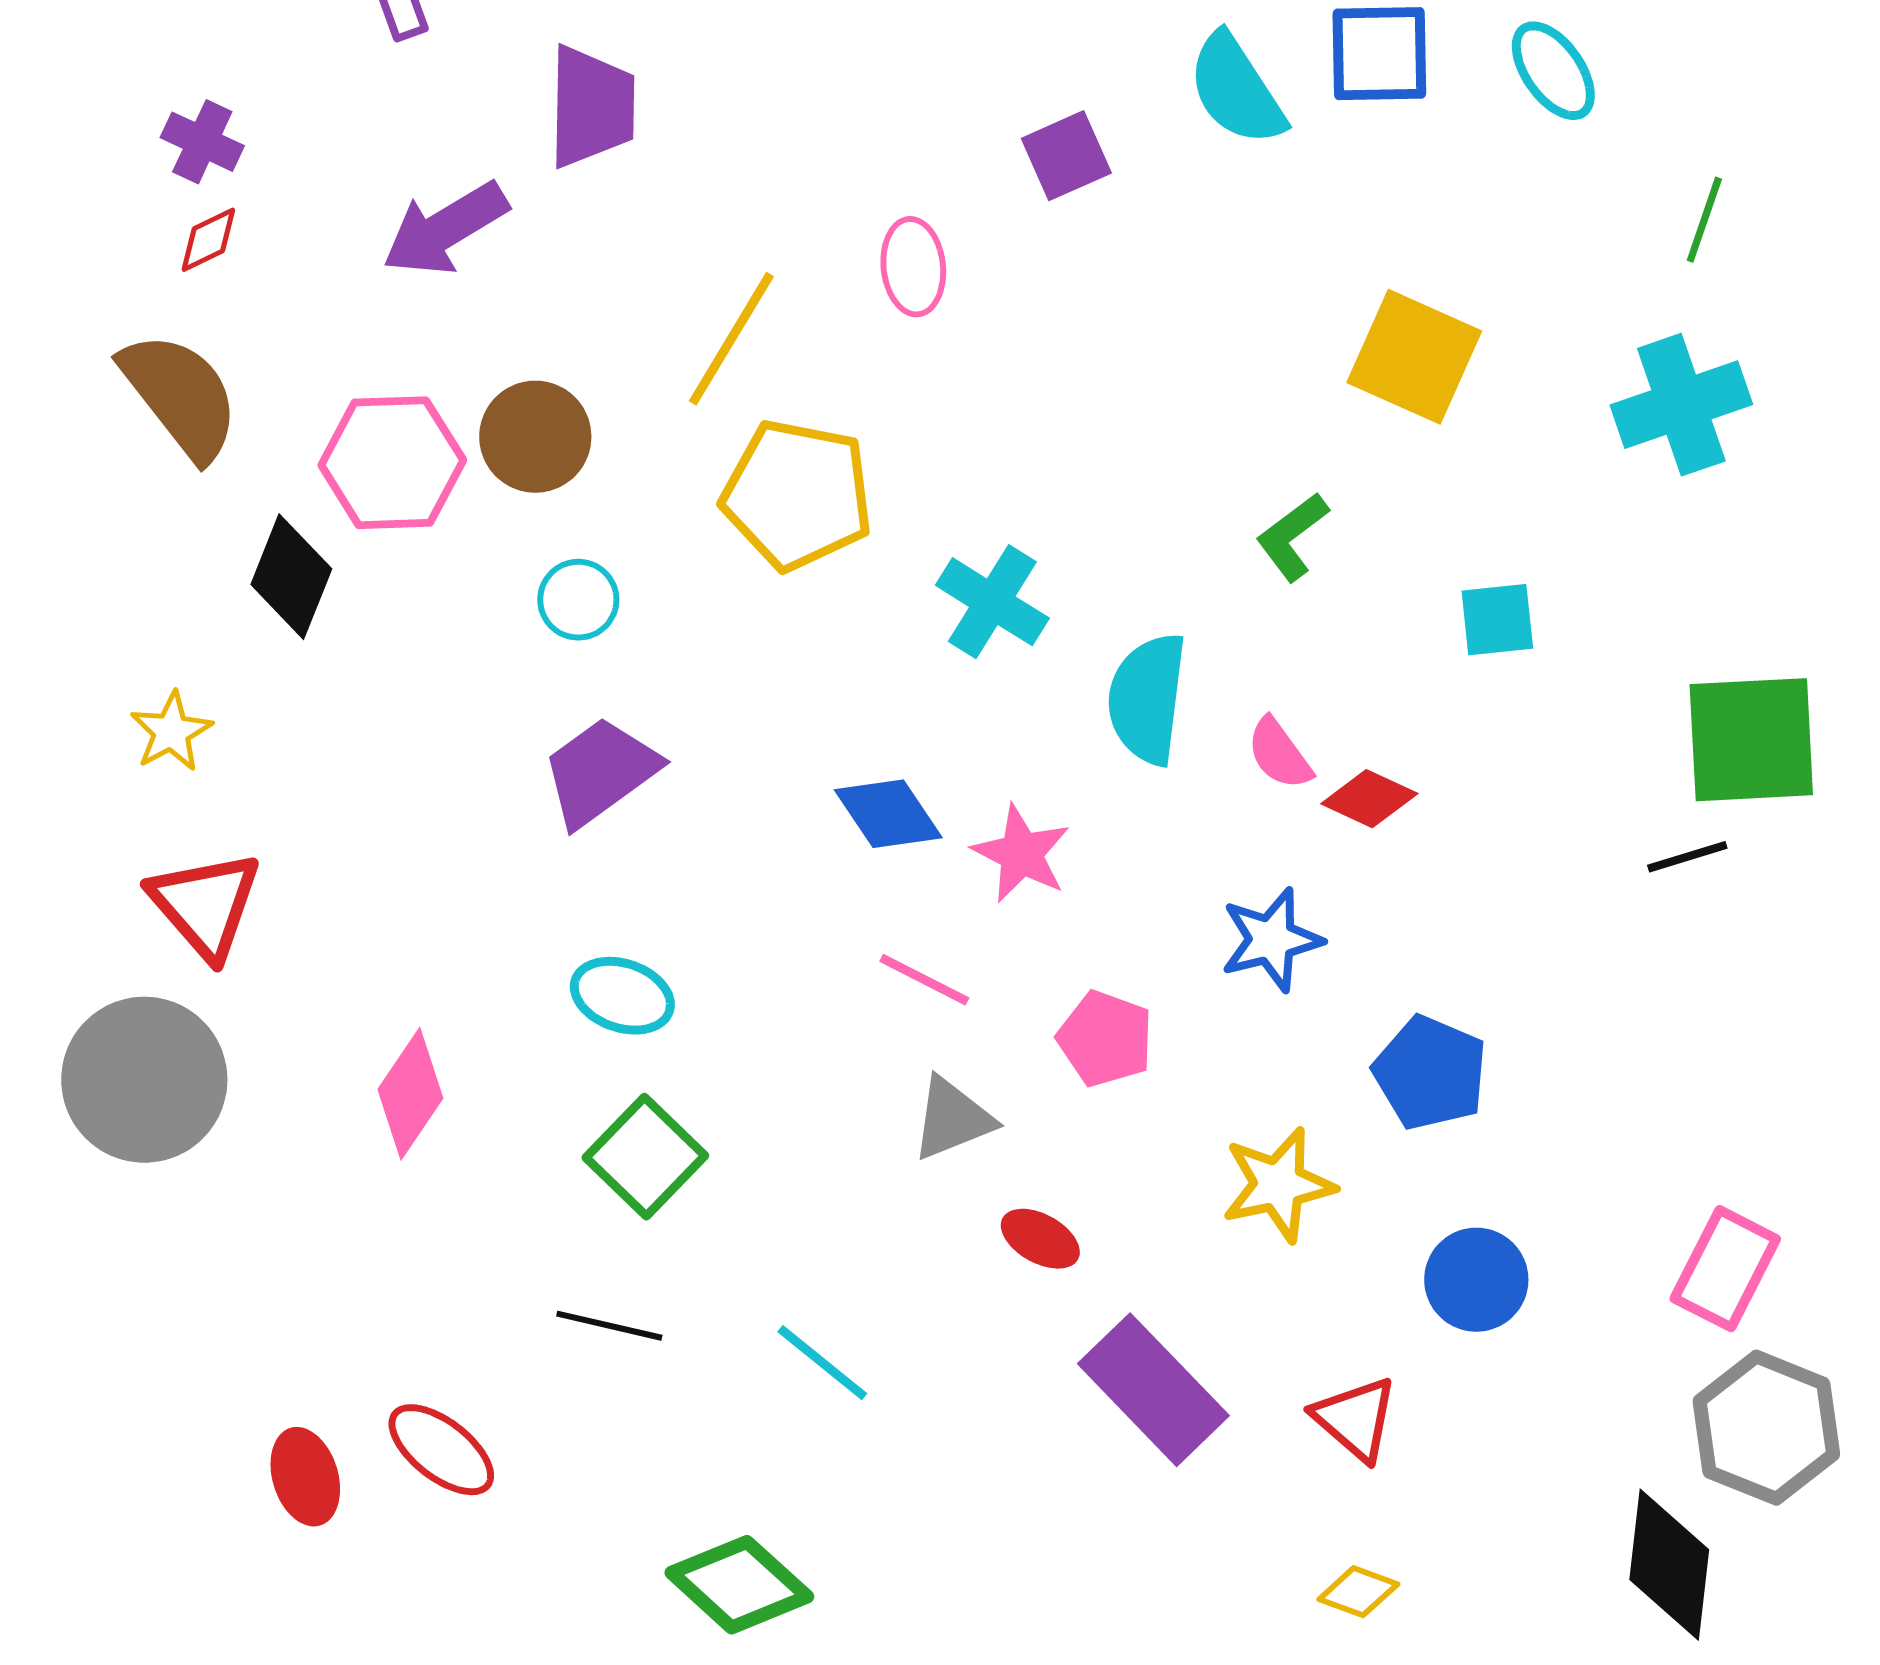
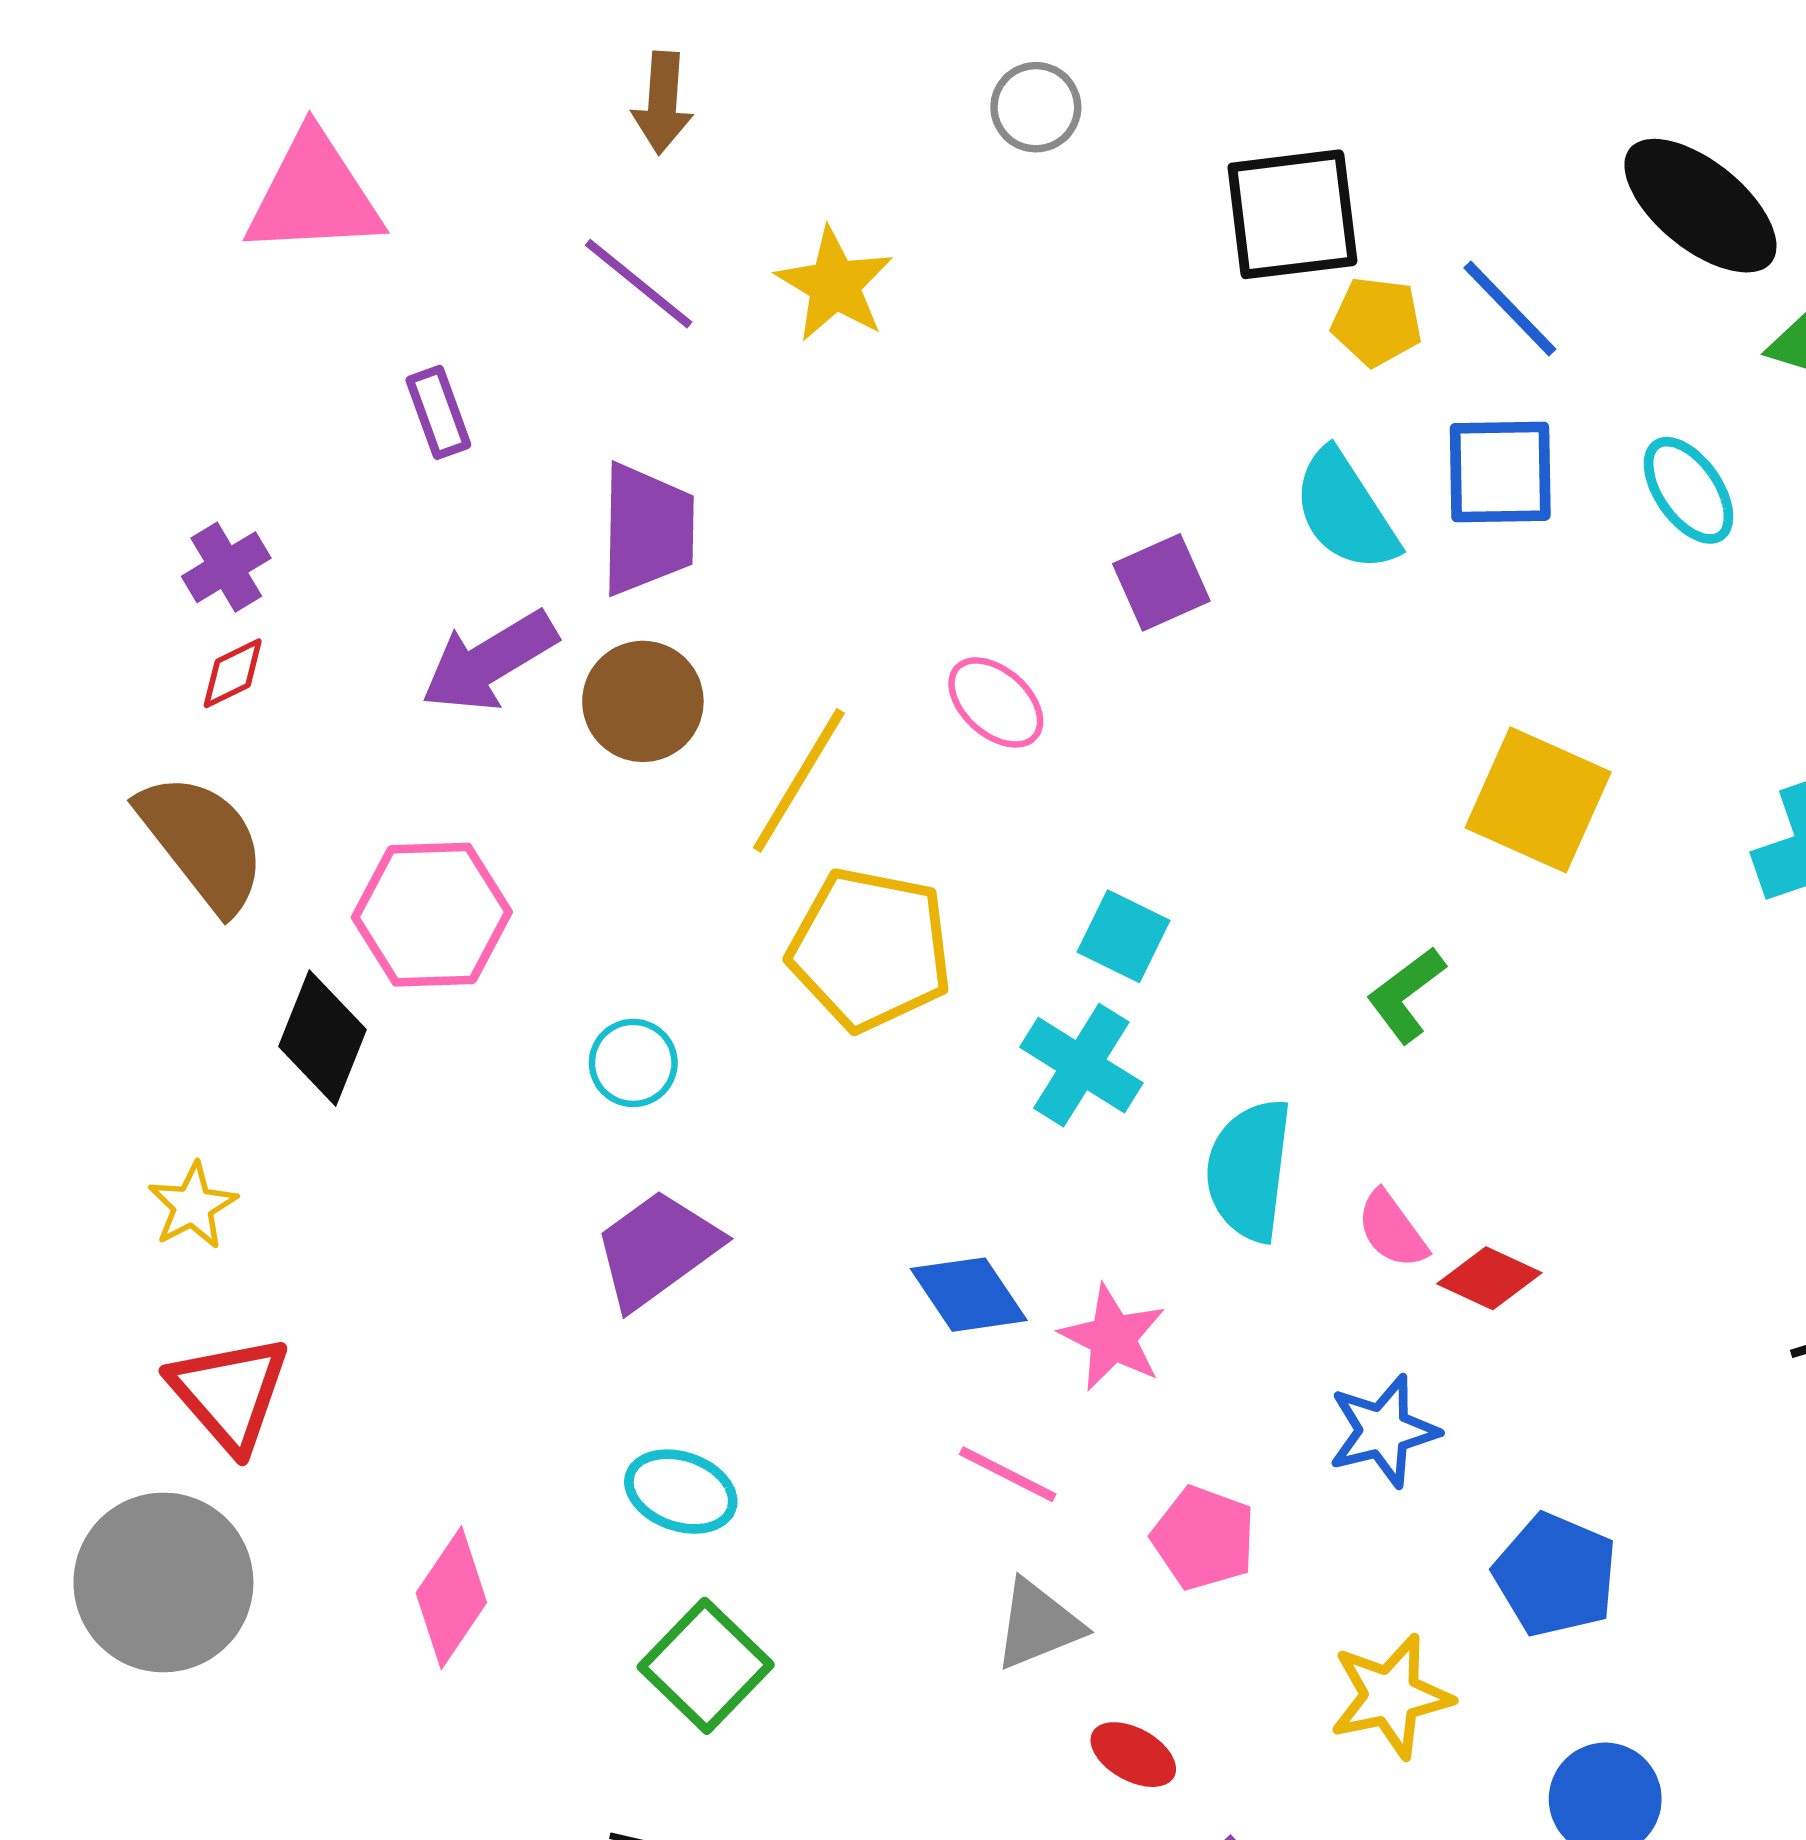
purple cross: (202, 142) -> (226, 567), turned 34
pink ellipse: (913, 267) -> (996, 702), turned -42
brown circle: (535, 437) -> (643, 701), moved
cyan square: (1497, 620) -> (1124, 936), moved, turned 32

